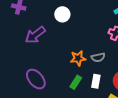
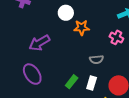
purple arrow: (35, 35) -> (39, 43), moved
orange star: (78, 58) -> (82, 28), moved

